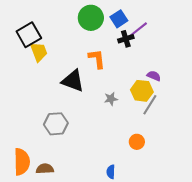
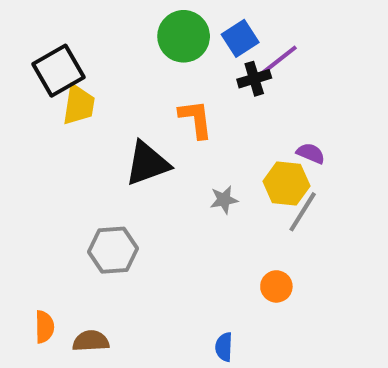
yellow trapezoid: (39, 52) -> (79, 105), turned 30
black triangle: (73, 81) -> (147, 163), turned -40
orange semicircle: (22, 162) -> (44, 327), size x0.6

